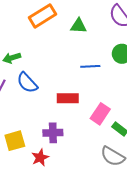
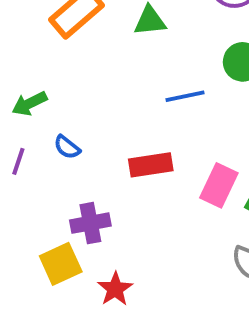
blue semicircle: (27, 83) -> (67, 147), size x0.6
purple cross: (53, 133) -> (90, 223), moved

